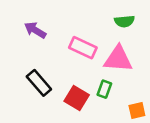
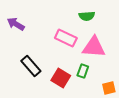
green semicircle: (124, 21) -> (87, 16), moved
purple arrow: (35, 30) -> (16, 24), moved

